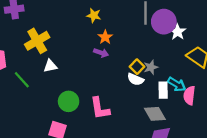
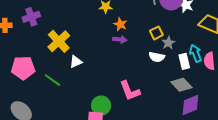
yellow square: (137, 67) -> (156, 33), moved, turned 32
cyan arrow: (177, 84) -> (196, 53), turned -132
green circle: (69, 101) -> (101, 106), moved

